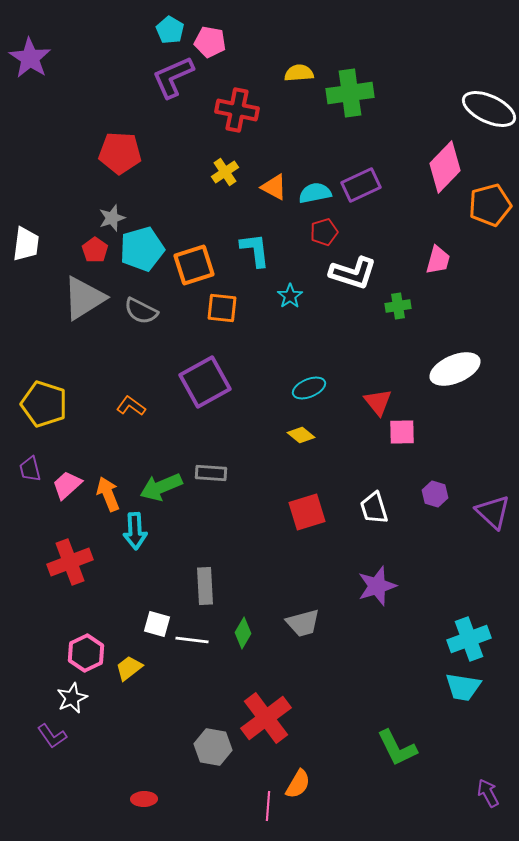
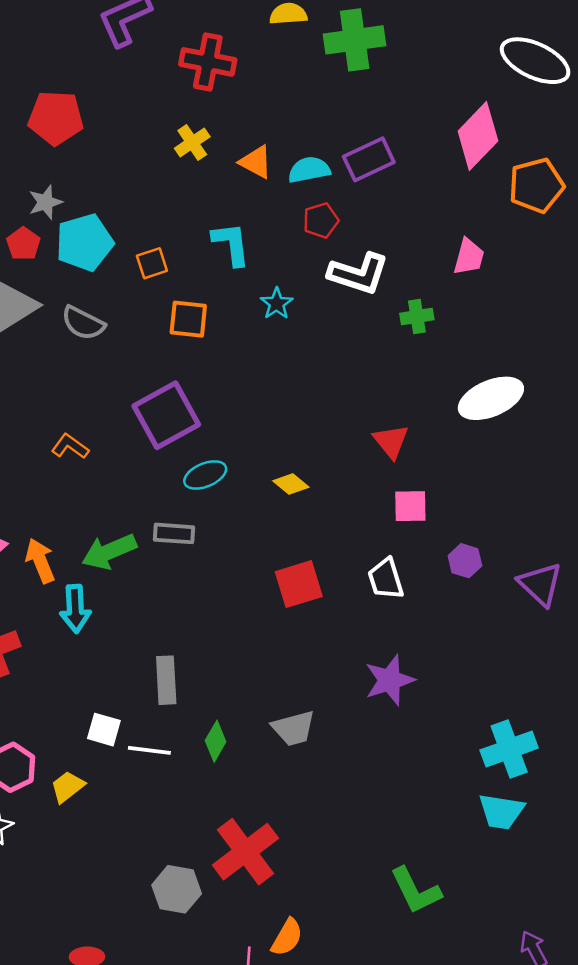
orange square: (194, 265) -> (152, 263), size x0.6
cyan ellipse: (309, 388) -> (205, 475), moved
pink square: (402, 432) -> (410, 506), moved

